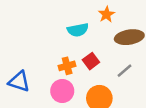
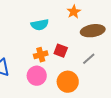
cyan semicircle: (78, 30) -> (40, 25), moved
red square: (91, 61) -> (61, 51), turned -32

